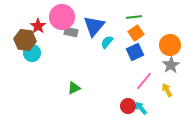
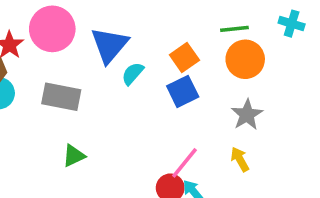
green line: (134, 17) -> (234, 29), moved
gray rectangle: (71, 32) -> (61, 97), moved, size x1.5
orange circle: (170, 45) -> (245, 59), moved
pink line: (144, 81) -> (184, 163), moved

